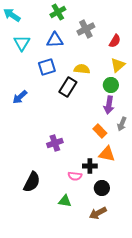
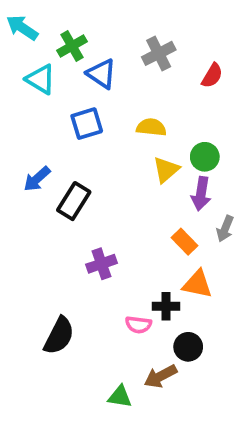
green cross: (58, 12) -> (72, 46), moved
blue triangle: (55, 40) -> (101, 74), turned 36
cyan triangle: (22, 43) -> (41, 79), turned -30
yellow triangle: (118, 65) -> (166, 170), moved
black rectangle: (68, 87) -> (74, 201), moved
green triangle: (65, 201) -> (120, 397), moved
brown arrow: (98, 213) -> (161, 376), moved

